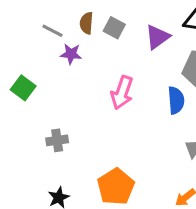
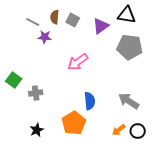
green square: (23, 88) -> (14, 80), moved
pink arrow: (122, 93) -> (78, 62), turned 35
blue semicircle: (176, 100) -> (90, 101), moved

